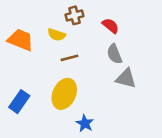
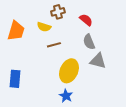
orange trapezoid: (21, 40) -> (16, 31), turned 85
yellow ellipse: (64, 94) -> (69, 71), moved
blue rectangle: (19, 102) -> (15, 79), turned -30

